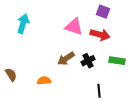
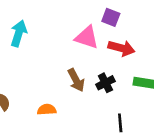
purple square: (103, 12) -> (111, 17), moved
brown arrow: (66, 59) -> (76, 80), turned -84

